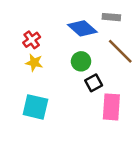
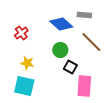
yellow star: (34, 63) -> (27, 63), moved
black square: (94, 83) -> (70, 67), turned -32

